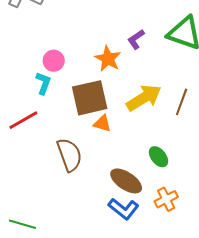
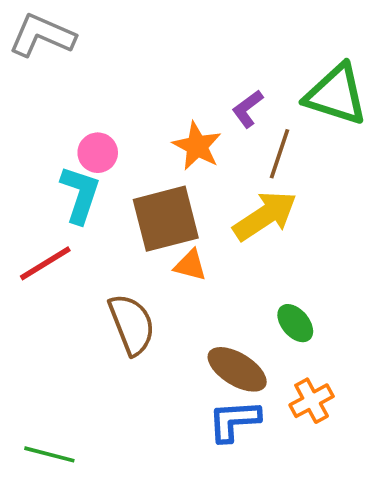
cyan L-shape: (43, 83) -> (80, 194), size x1.4
brown line: (182, 102) -> (279, 154), moved
blue L-shape: (124, 209) -> (234, 421), turned 140

